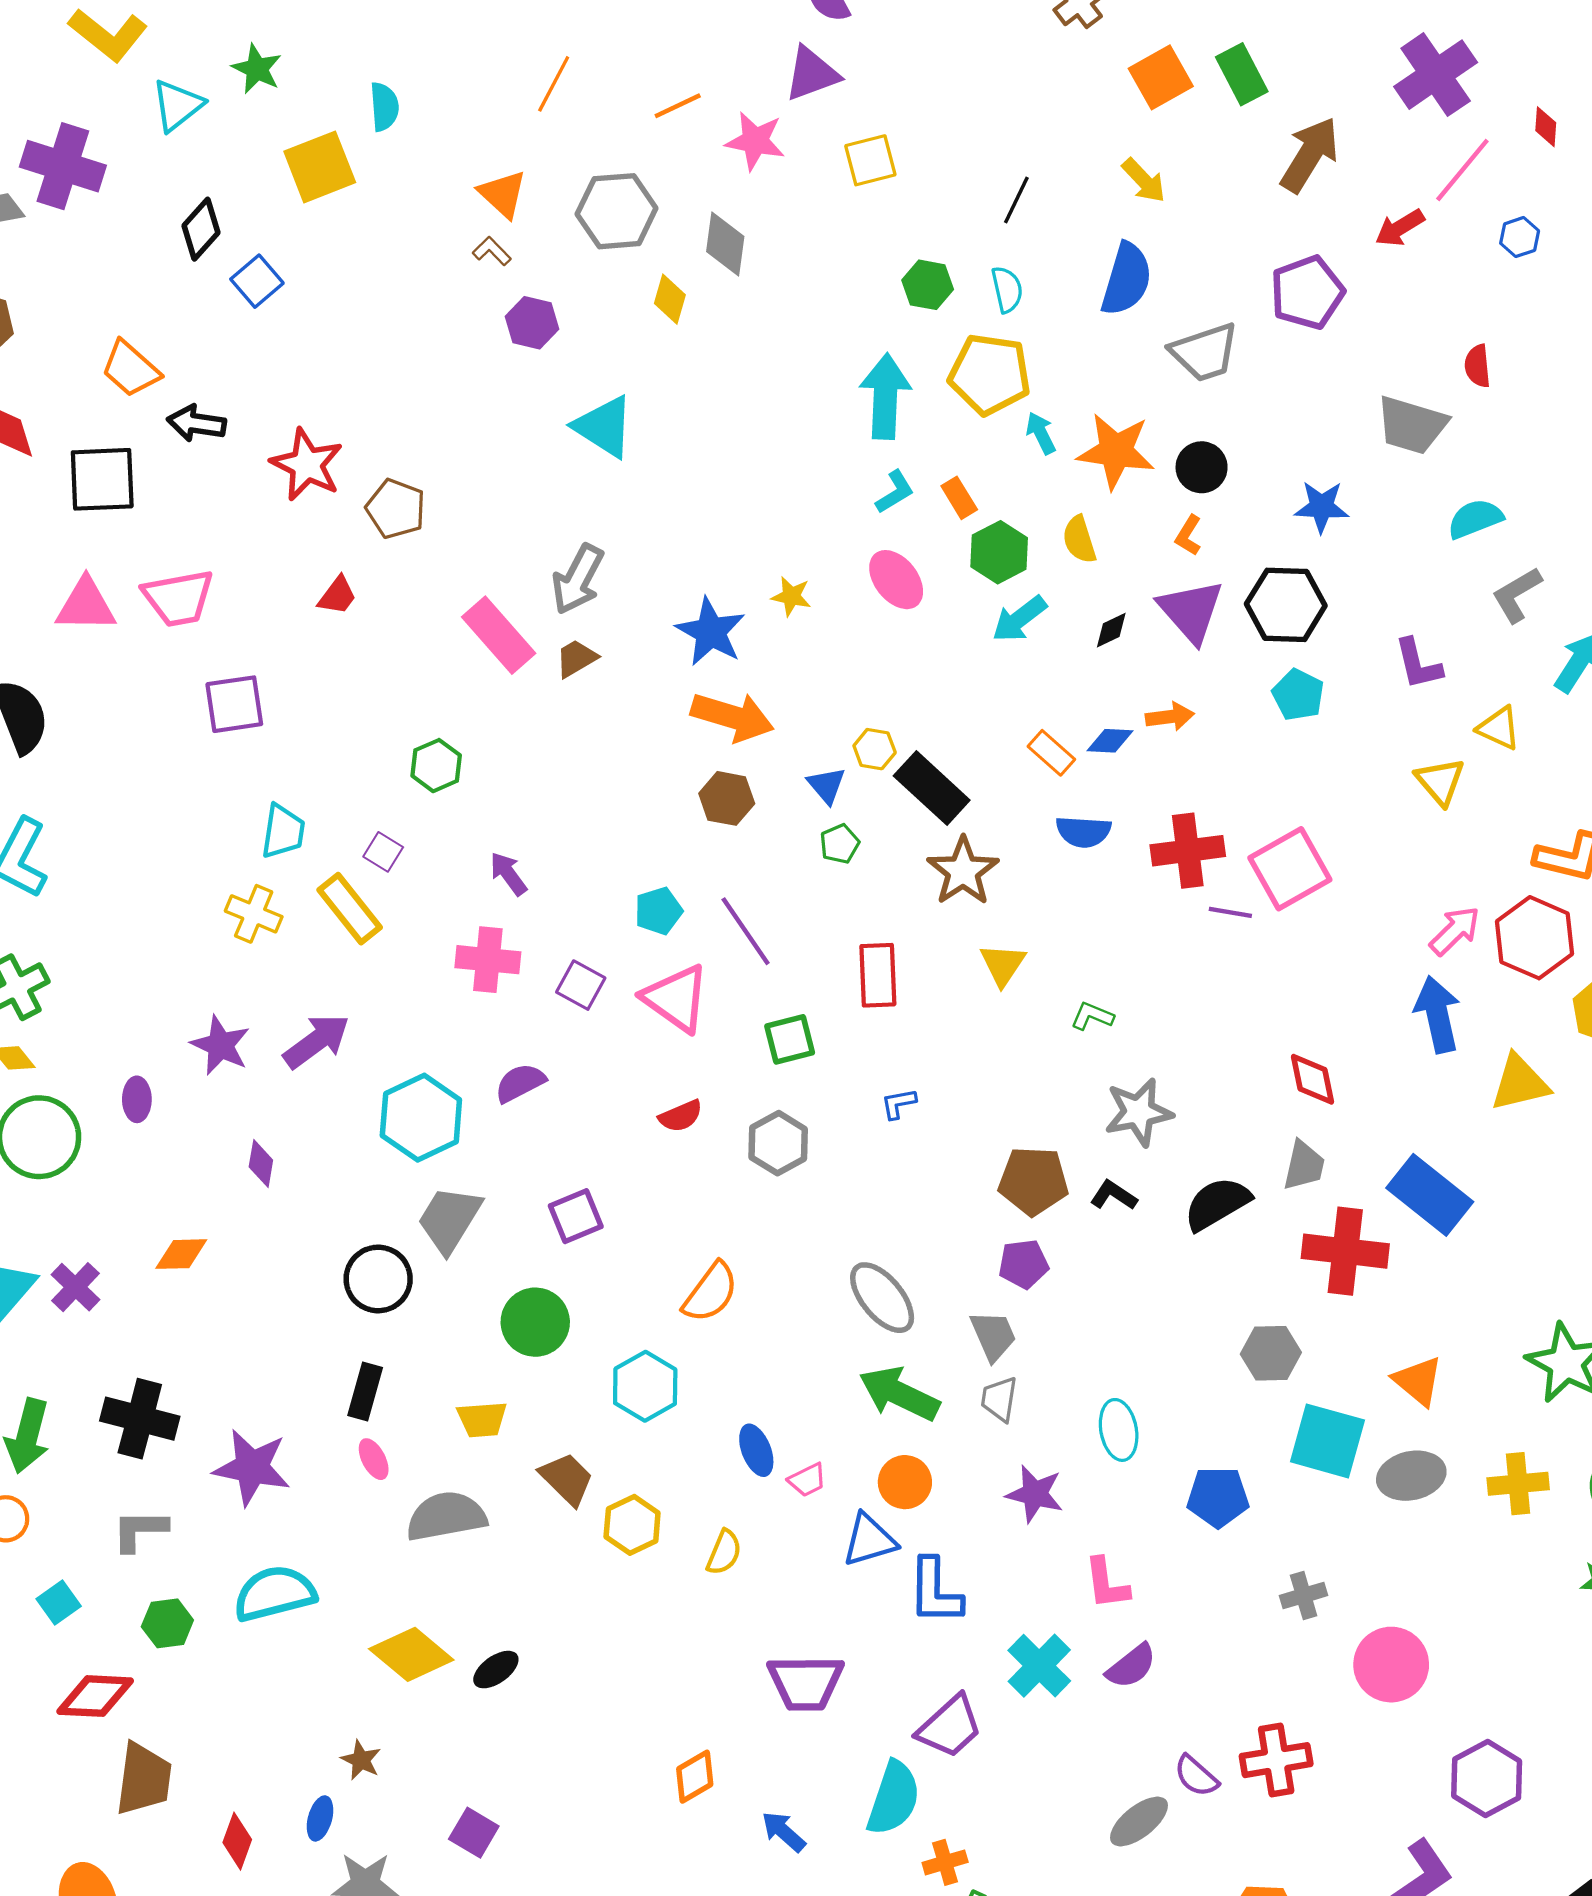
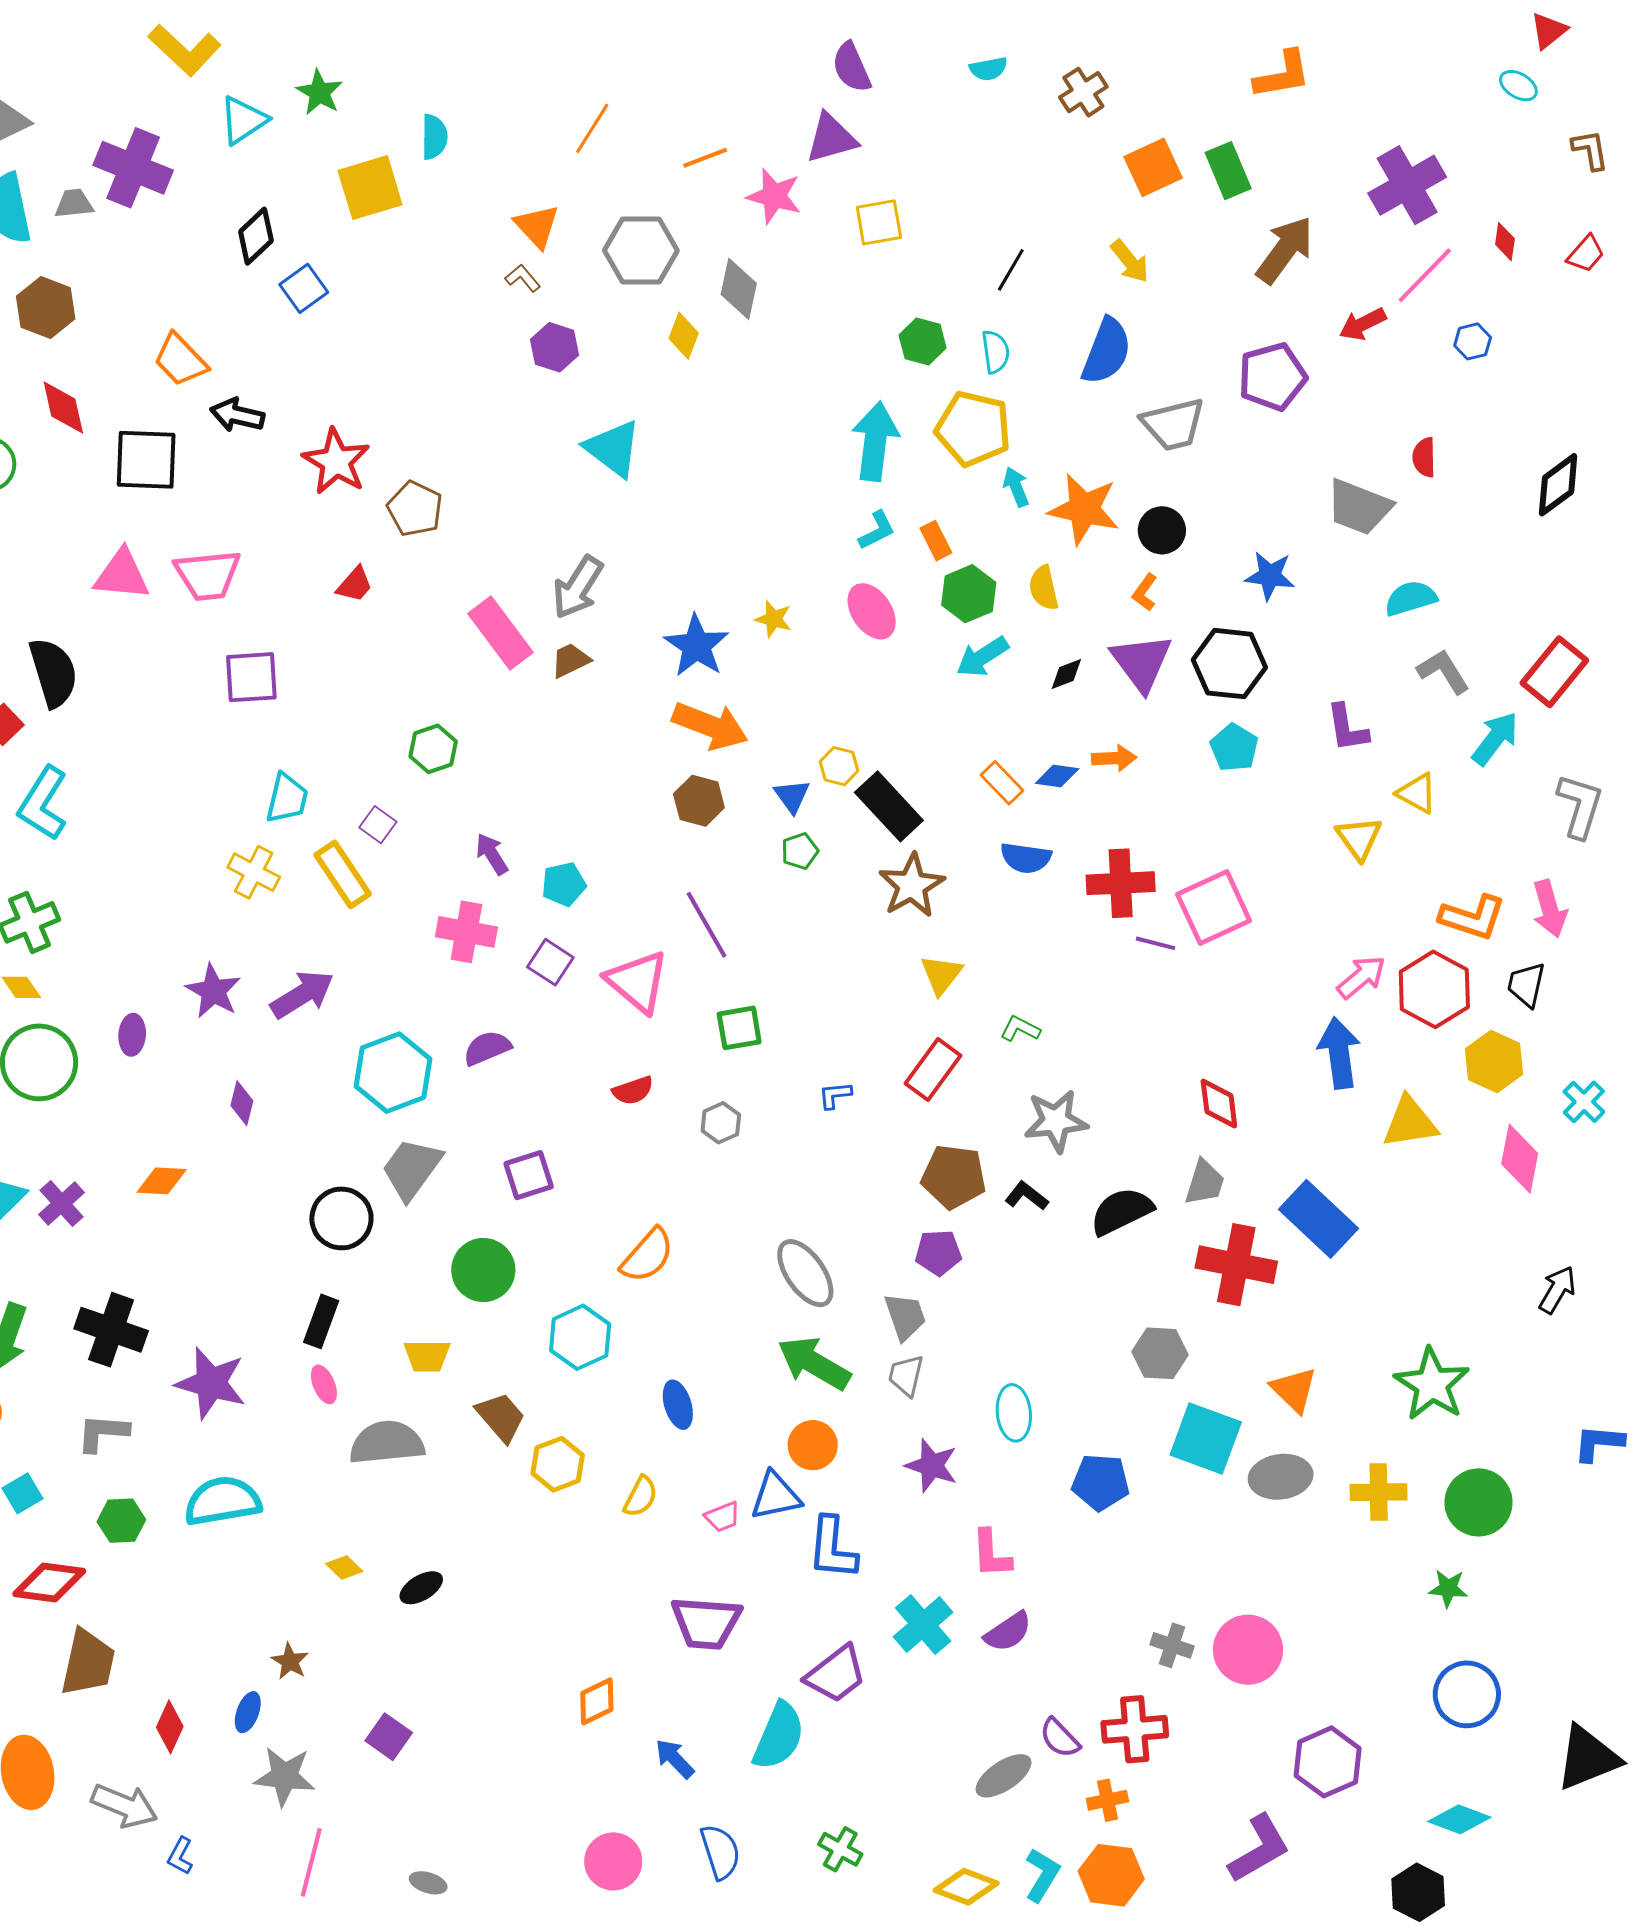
gray L-shape: (1517, 595) -> (1443, 671), turned 84
cyan pentagon: (658, 911) -> (564, 884), moved
red rectangle: (878, 975) -> (933, 1070), moved, turned 34
gray hexagon: (778, 1143) -> (721, 1123), size x0.7
pink trapezoid: (807, 1480) -> (722, 1517), moved
gray cross: (1304, 1595) -> (1172, 1645), moved, turned 30
yellow diamond: (411, 1654) -> (344, 1568), size x0.5
orange cross: (945, 1862) -> (1107, 1800), moved

